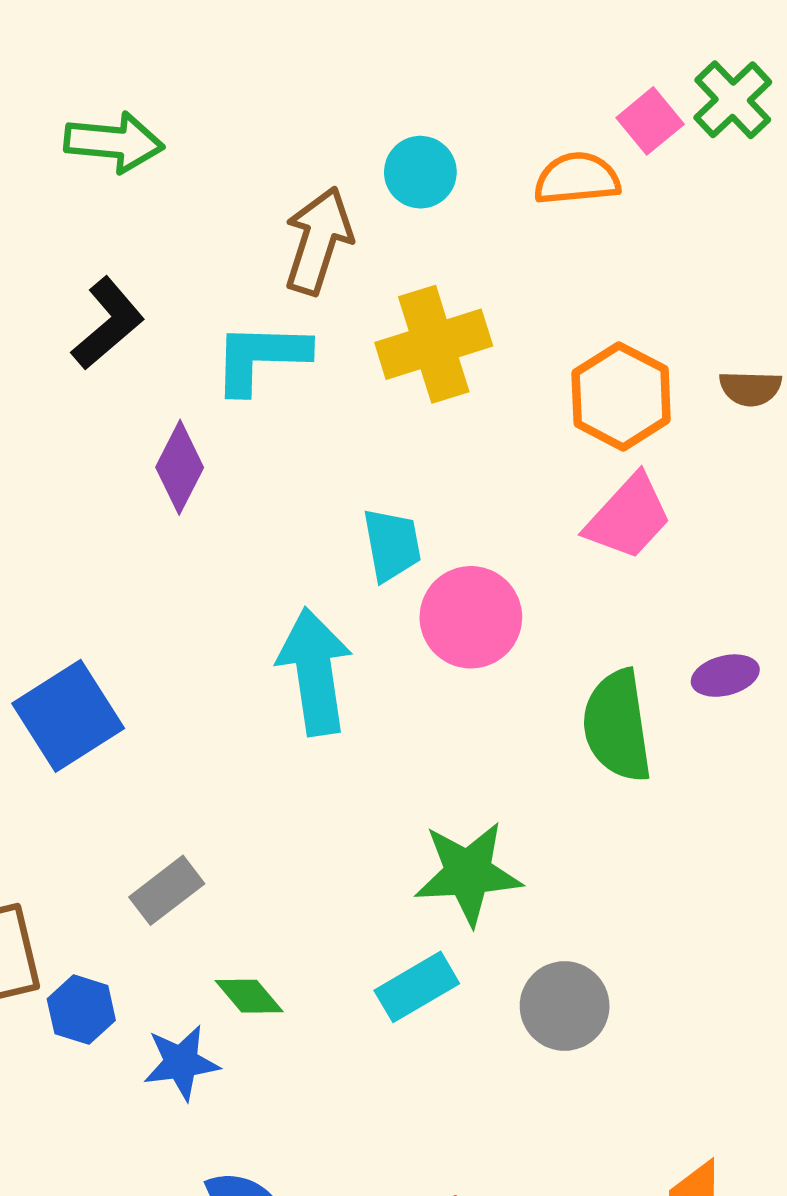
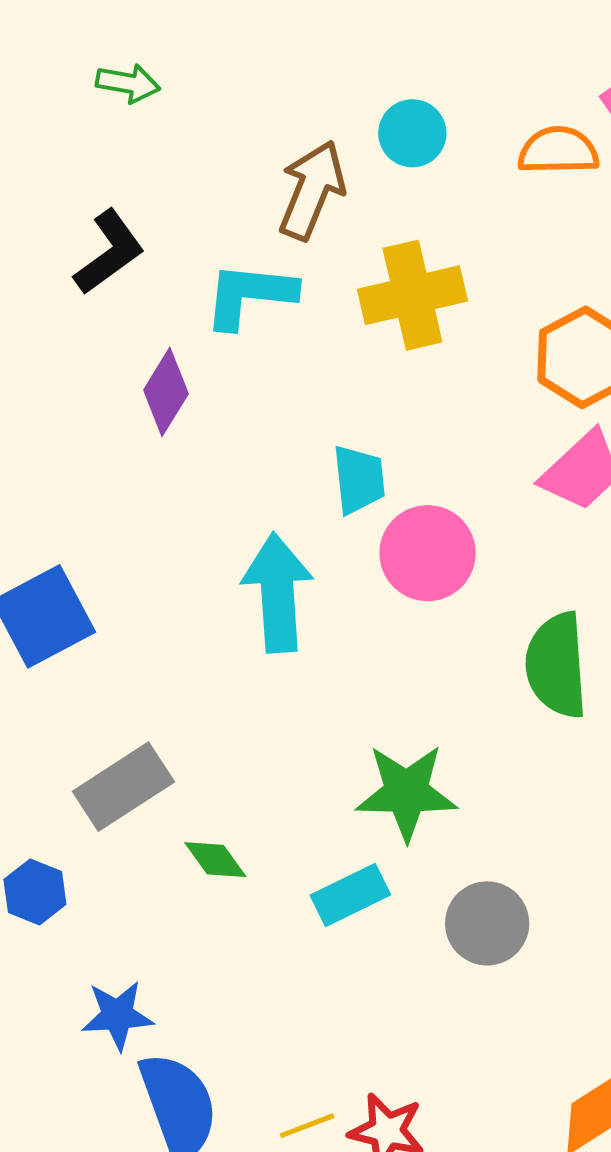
green arrow: (114, 142) -> (128, 83), size x0.7
gray rectangle: (167, 890) -> (123, 787), size x1.4
green diamond: (249, 996) -> (215, 860), moved
blue star: (181, 1062) -> (118, 1015), moved

